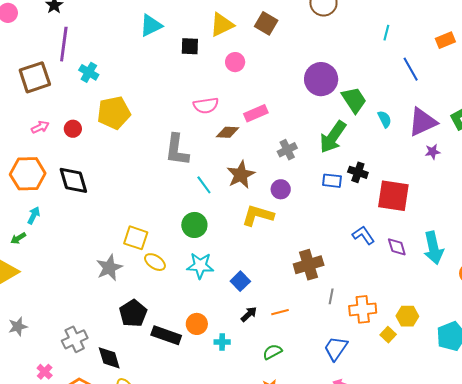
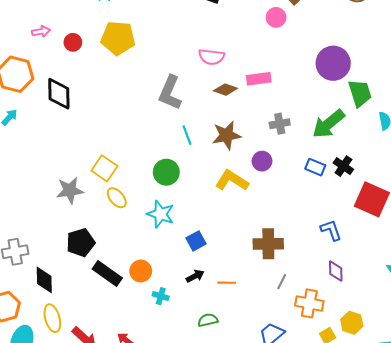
pink circle: (235, 62) -> (276, 17), moved
purple diamond: (397, 247) -> (336, 271), moved

